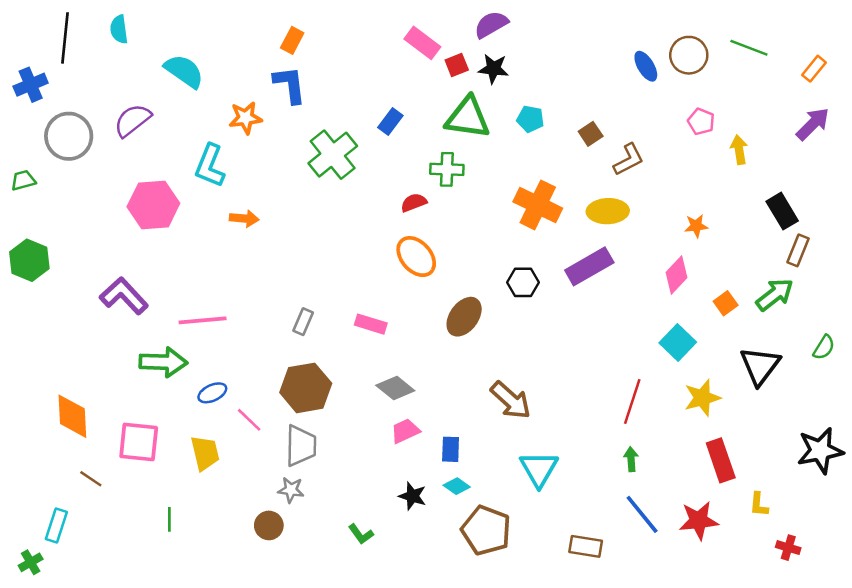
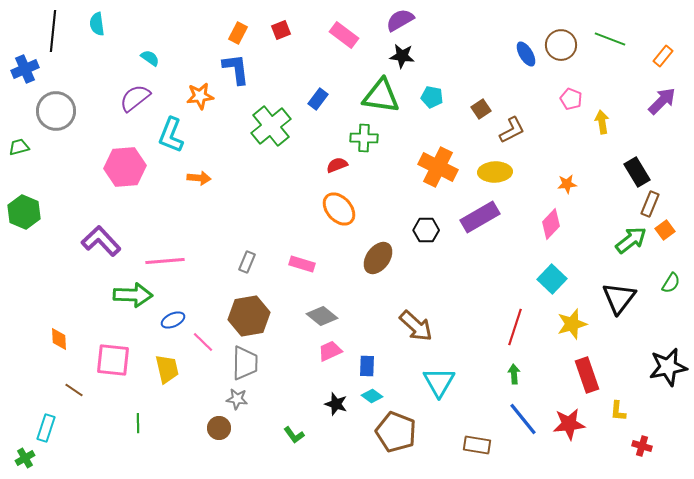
red square: (457, 65) -> (281, 30), moved
cyan semicircle: (184, 71) -> (150, 58), size x0.6
purple semicircle: (133, 120) -> (135, 98), moved
orange square: (726, 303) -> (665, 230), moved
orange diamond: (72, 416) -> (59, 339), size x0.6

